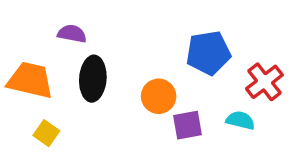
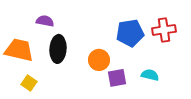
red cross: (264, 82) -> (164, 30), moved, turned 30

